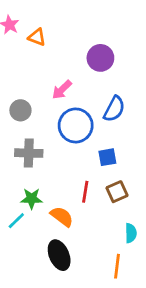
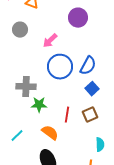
blue semicircle: (114, 109) -> (88, 66), moved
gray circle: (20, 110) -> (20, 30), moved
blue square: (107, 157) -> (92, 89), moved, turned -32
green star: (32, 199) -> (39, 105), moved

